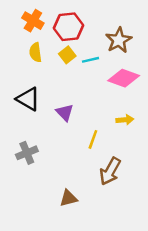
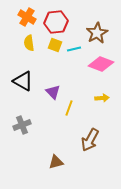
yellow square: (67, 55) -> (55, 45), turned -32
yellow line: (93, 139) -> (69, 108), moved

